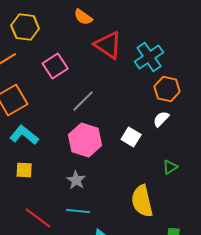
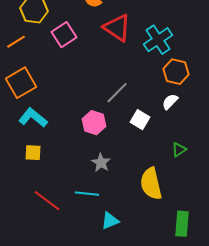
pink square: (55, 66) -> (64, 35), moved
gray line: (83, 101) -> (117, 93), moved
pink hexagon: (85, 140) -> (94, 123), size x0.7
gray star: (76, 180) -> (101, 163), moved

